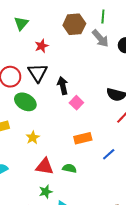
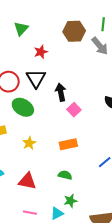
orange rectangle: (83, 138) -> (68, 144), moved
red triangle: (45, 166) -> (27, 181), moved
green star: (46, 192) -> (70, 201), moved

